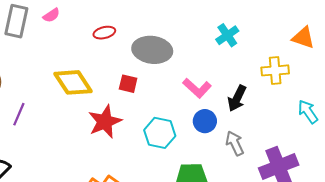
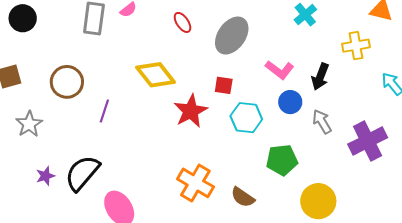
red ellipse: (104, 33) -> (183, 22), turned 75
gray ellipse: (152, 50) -> (232, 36), turned -57
red square: (128, 84) -> (224, 85), moved

